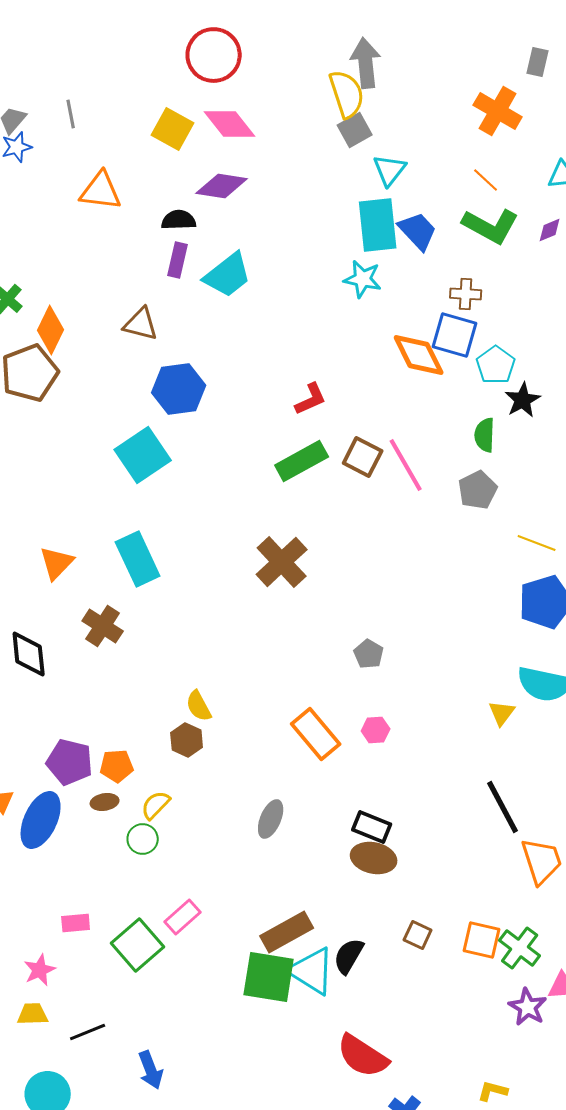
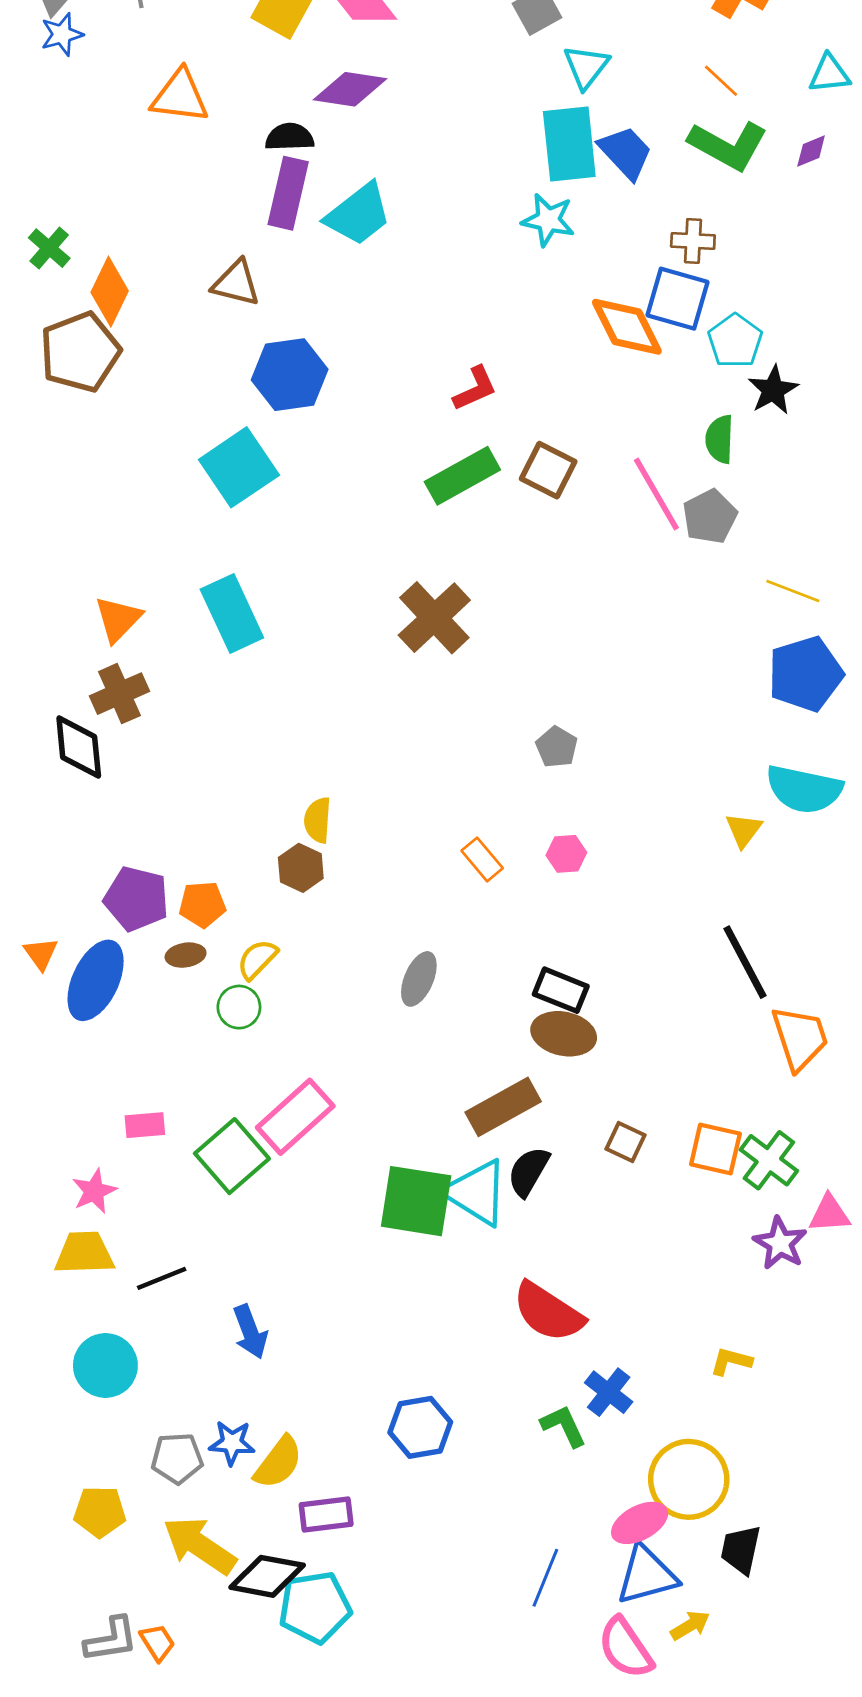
purple rectangle: (178, 260) -> (288, 193), size x1.4
pink line: (406, 465) -> (656, 494), moved
brown cross: (103, 626) -> (119, 694), moved, turned 33
yellow semicircle: (199, 706) -> (318, 820), turned 32
orange rectangle: (316, 734) -> (482, 859), size x0.6
pink rectangle: (183, 917) -> (295, 1117), size x1.5
brown rectangle: (287, 932) -> (503, 1107), moved
yellow trapezoid: (33, 1014) -> (84, 1253), size x1.4

